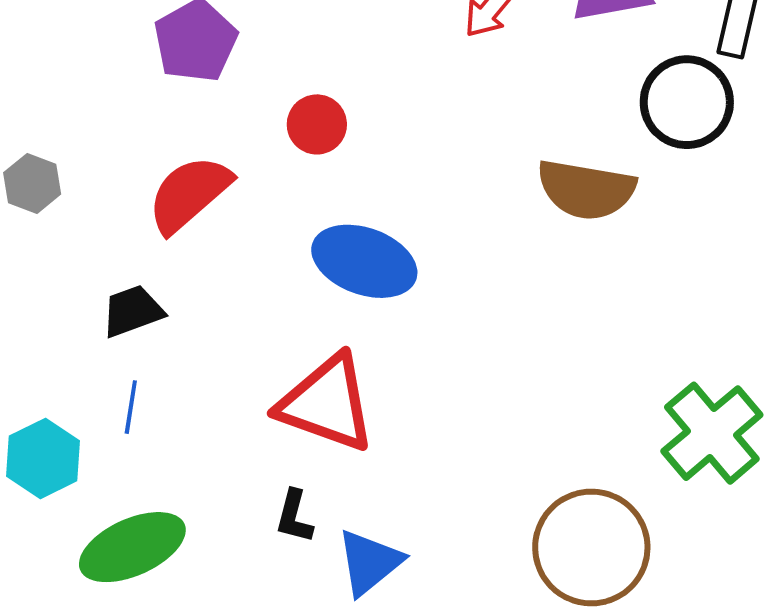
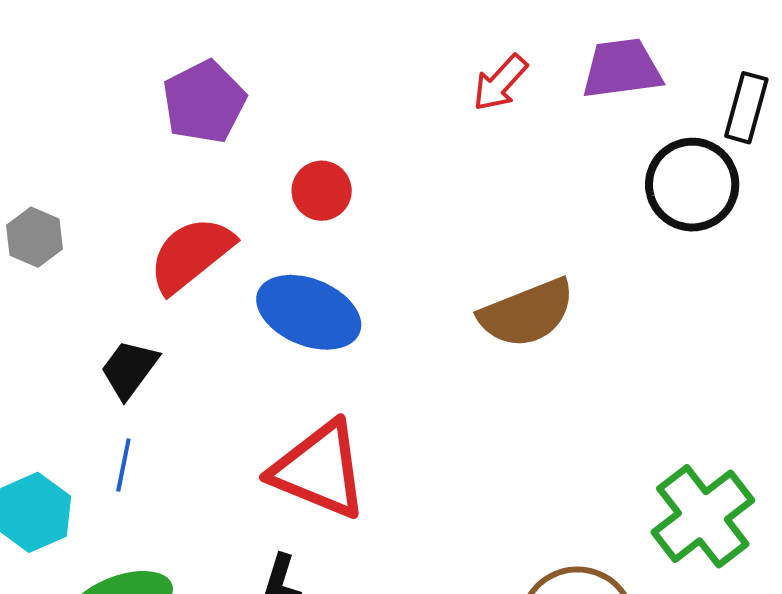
brown semicircle: (586, 190) -> (527, 313), moved, turned -34
blue ellipse: (364, 261) -> (309, 312), moved
black trapezoid: (133, 311) -> (129, 369), turned -36

